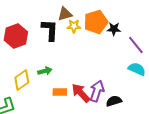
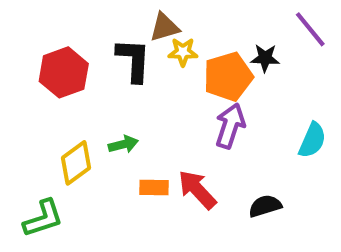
orange pentagon: (96, 22) -> (228, 77), moved
purple line: (136, 45) -> (310, 29), moved
cyan semicircle: (137, 69) -> (312, 140), turned 90
purple arrow: (97, 91) -> (230, 126), moved

